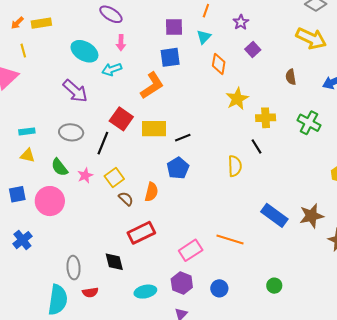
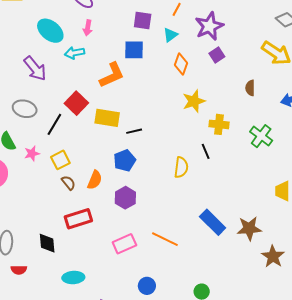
purple star: (241, 22) -> (209, 26), size x1.8
purple hexagon: (182, 283) -> (125, 198), moved

